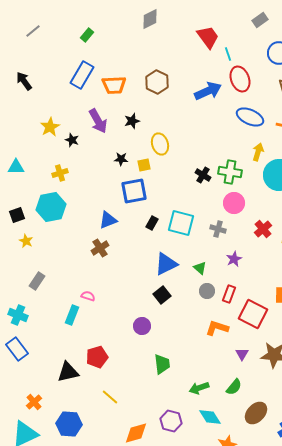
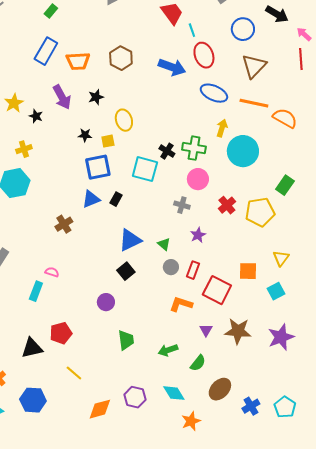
blue arrow: (208, 91) -> (172, 67), turned 44
blue triangle: (108, 220) -> (91, 199), moved
cyan square: (181, 223) -> (145, 169), moved
green arrow: (199, 388) -> (168, 350), moved

